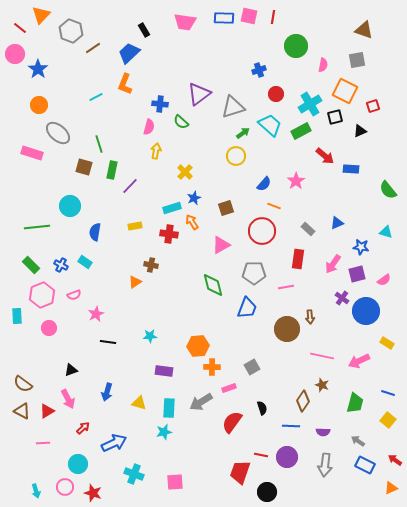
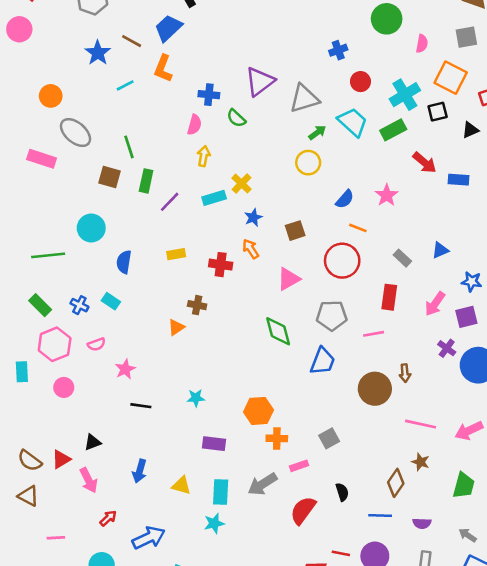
brown line: (93, 48) -> (132, 41), moved, turned 63
blue star: (38, 69) -> (98, 53), moved
cyan rectangle: (172, 208) -> (214, 198), moved
red triangle: (47, 411) -> (61, 459), moved

